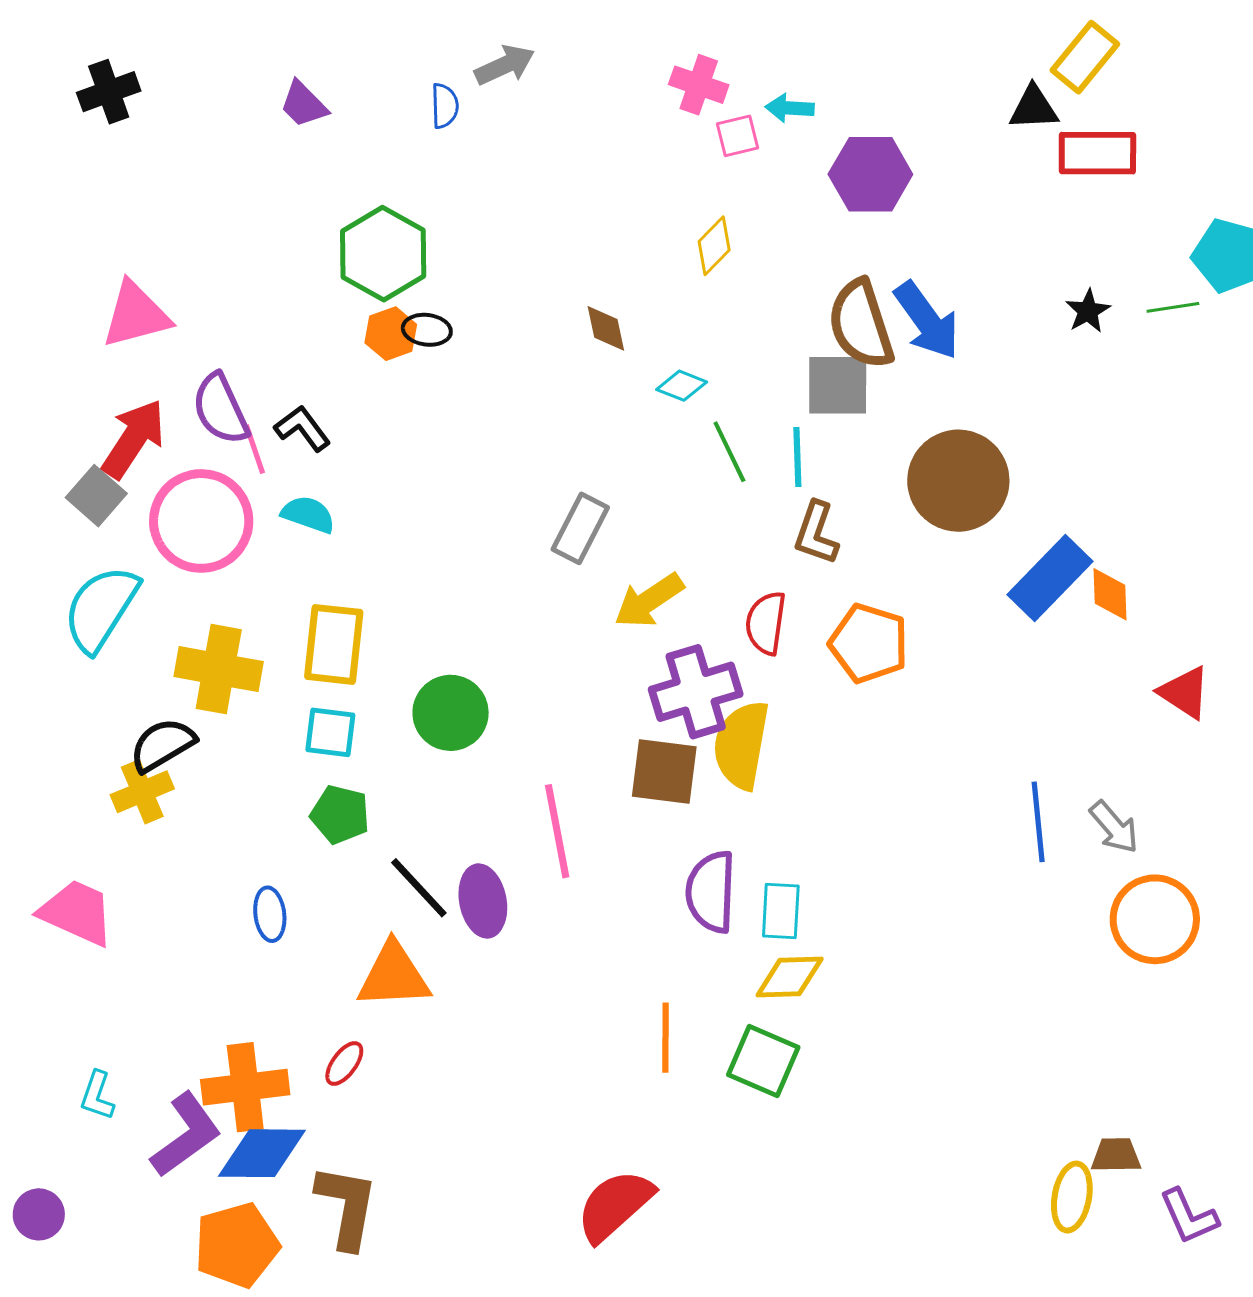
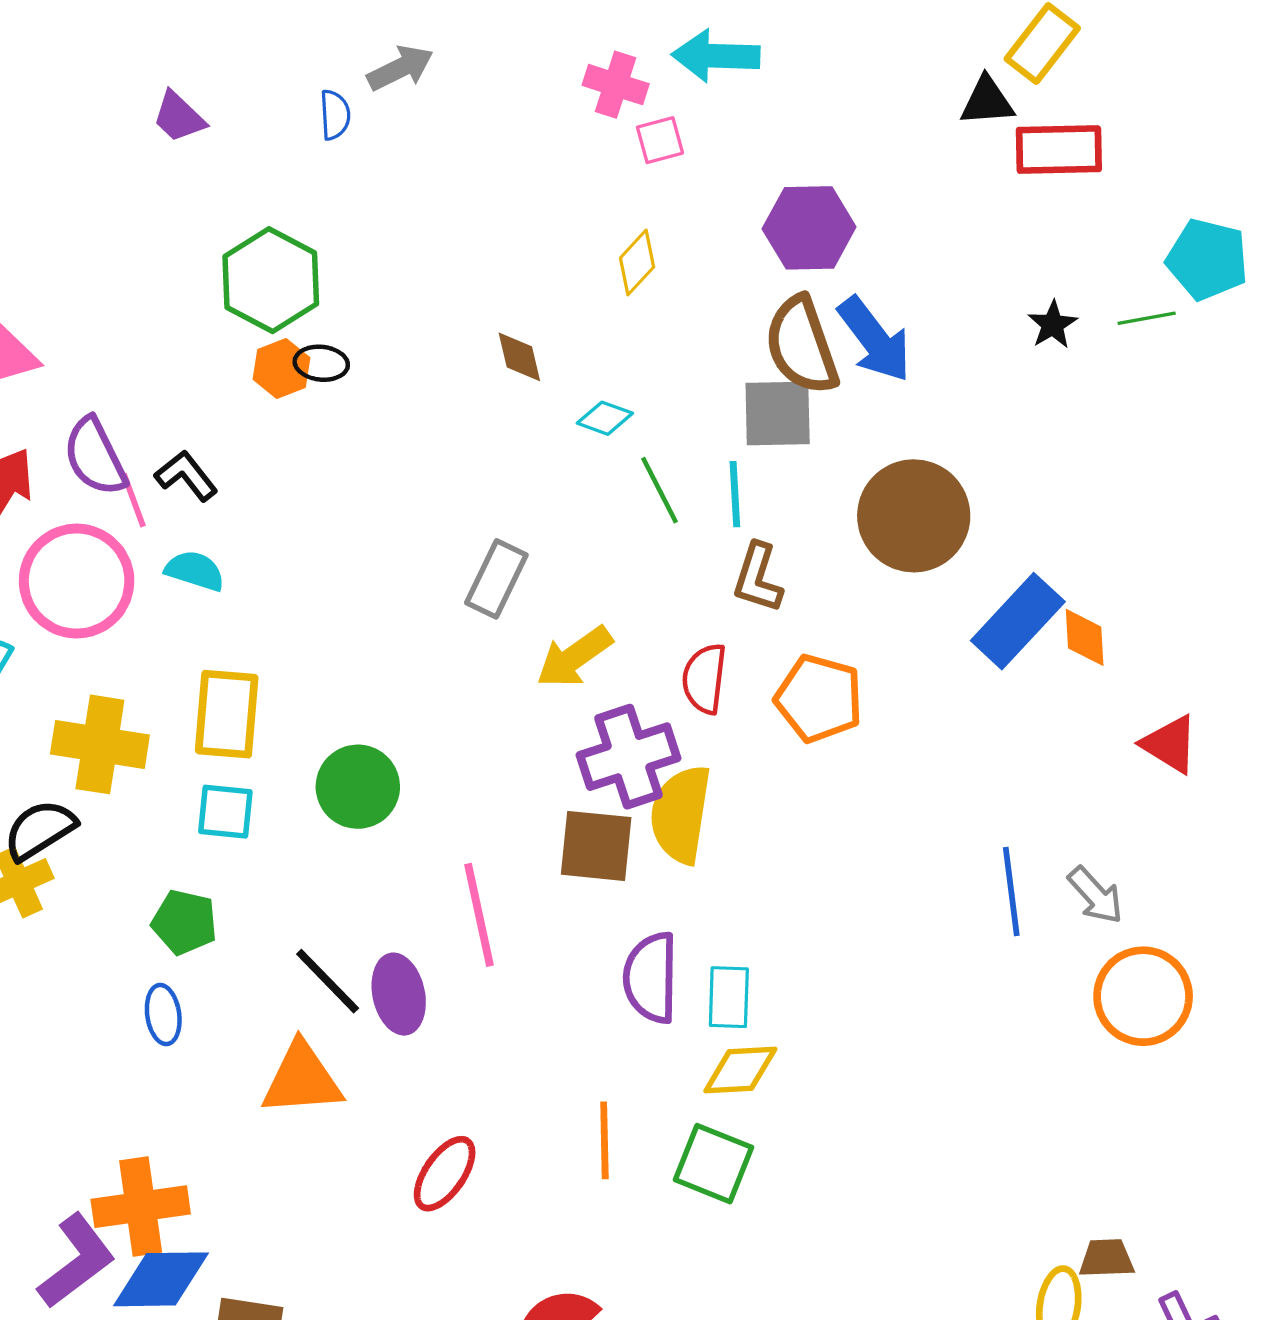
cyan arrow: (790, 108) -> (716, 56), moved, size x1.6
purple hexagon: (870, 174) -> (809, 228), moved
green pentagon: (340, 814) -> (185, 922), moved
red ellipse: (344, 1063) -> (445, 1174), moved, size x1.5

